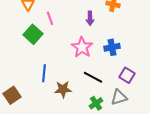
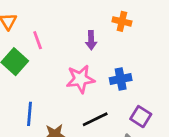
pink star: (82, 47) -> (80, 79), turned 30
black line: (93, 77) -> (95, 119), turned -54

